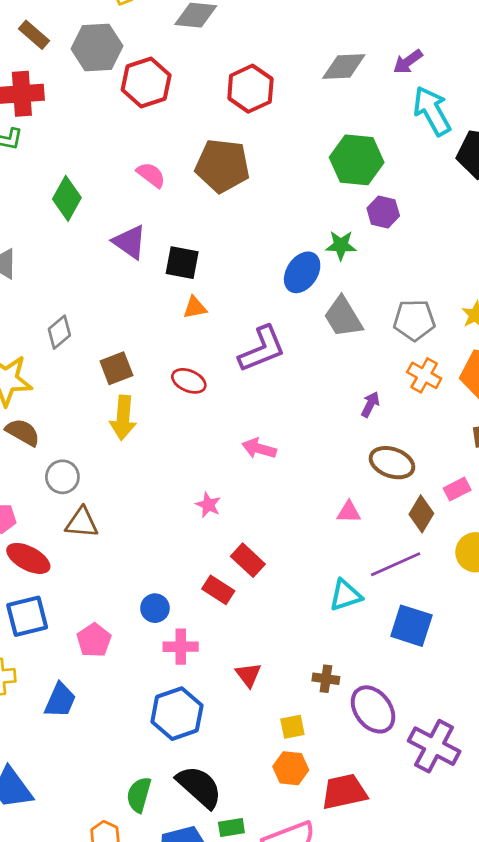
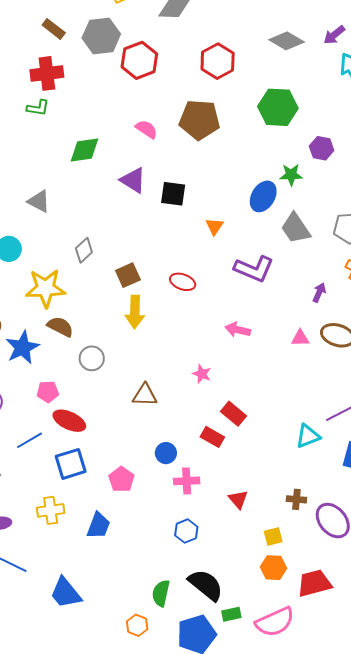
gray diamond: (344, 66) -> (287, 41), turned 36
green hexagon: (357, 160) -> (278, 107), moved
green diamond: (67, 198) -> (84, 150), turned 56
orange triangle: (195, 308) -> (214, 226), moved, turned -42
purple L-shape: (262, 349) -> (254, 269), moved, turned 48
pink triangle: (349, 512) -> (300, 338), moved
brown triangle: (82, 523) -> (145, 395), moved
blue hexagon: (177, 714) -> (186, 531), size x0.6

